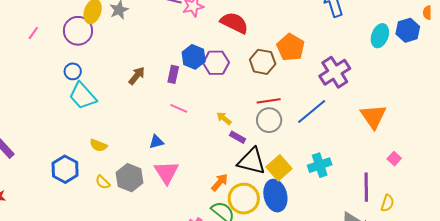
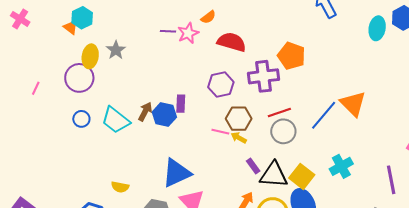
blue hexagon: (194, 57) -> (164, 115), moved
brown hexagon: (263, 62) -> (239, 119), moved
purple cross: (335, 72) -> (263, 76), moved, turned 36
cyan trapezoid: (83, 96) -> (116, 120), moved
pink line: (179, 108) -> (220, 132), moved
orange triangle: (373, 117) -> (353, 104), moved
purple rectangle: (238, 137) -> (253, 166), moved, turned 35
blue triangle: (156, 142) -> (176, 173), size x2.0

